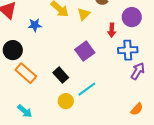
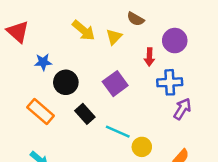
blue star: (35, 25) -> (43, 62), moved
black circle: (13, 50) -> (66, 82), moved
cyan line: (87, 89) -> (118, 132), turned 60
yellow circle: (66, 101) -> (142, 147), moved

